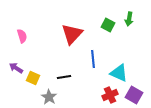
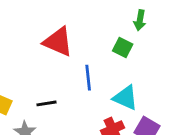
green square: (108, 25) -> (123, 47), moved
red triangle: (72, 34) -> (58, 42), turned -50

